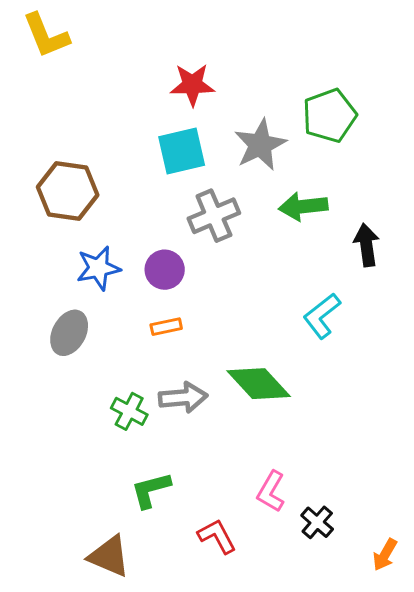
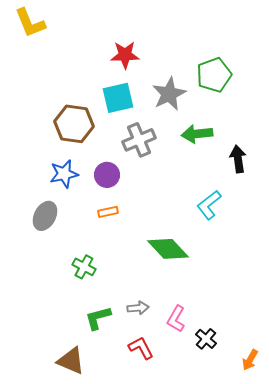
brown hexagon: (68, 191) -> (74, 124), moved
gray arrow: (183, 398) -> (138, 308), moved, size x0.7

